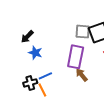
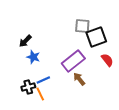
gray square: (83, 32) -> (82, 26), moved
purple rectangle: (76, 57) -> (73, 61), turned 40

